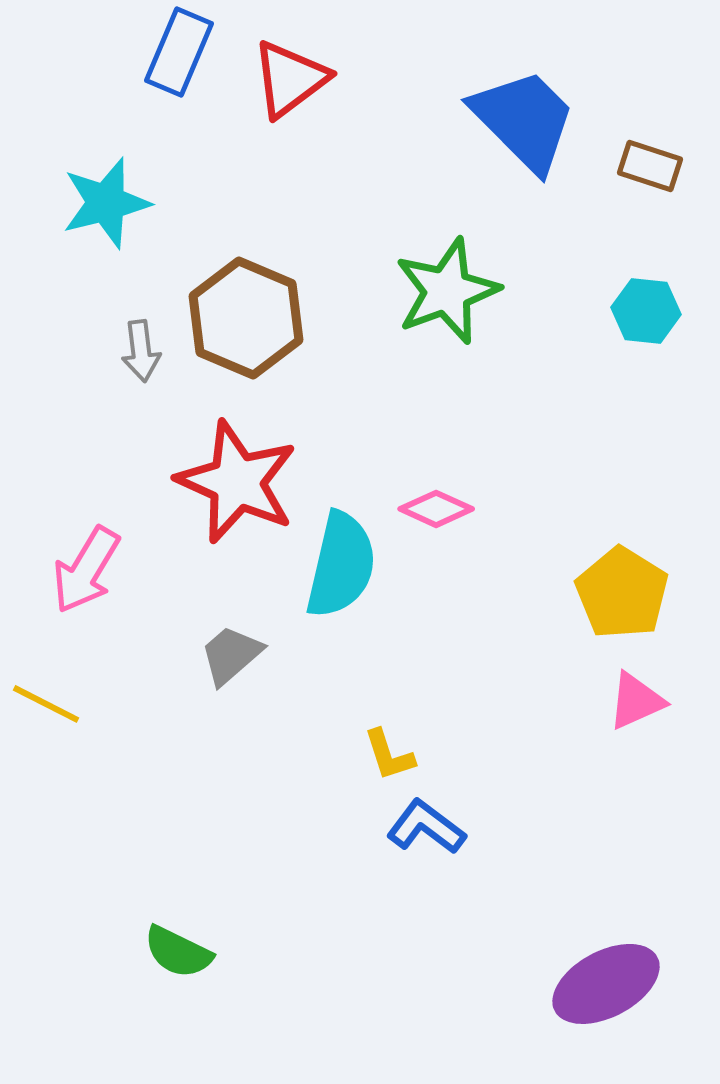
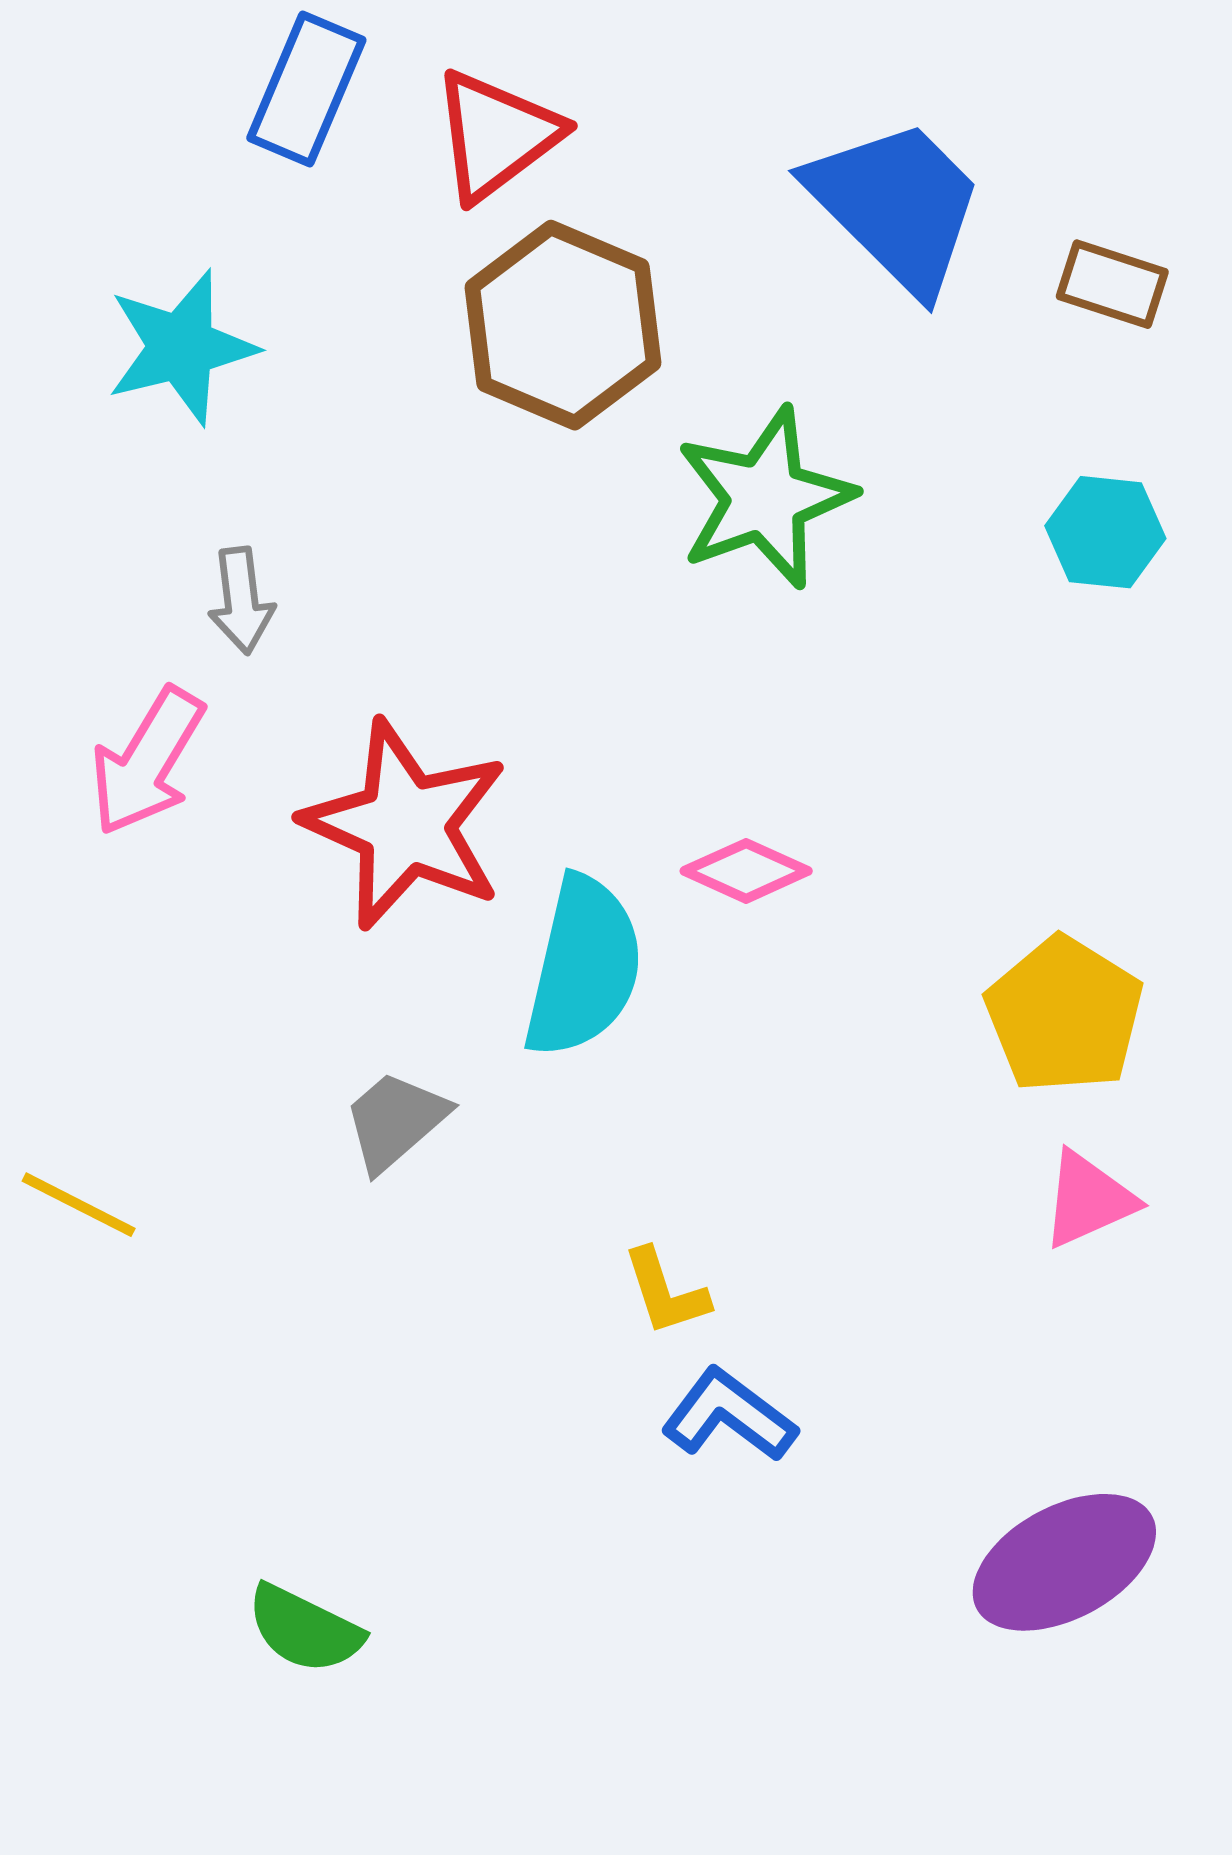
brown hexagon: (246, 318) -> (563, 325), moved
pink arrow: (86, 570) -> (147, 761), moved
purple ellipse: (606, 984) -> (1064, 1562), moved

